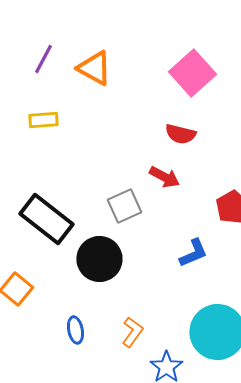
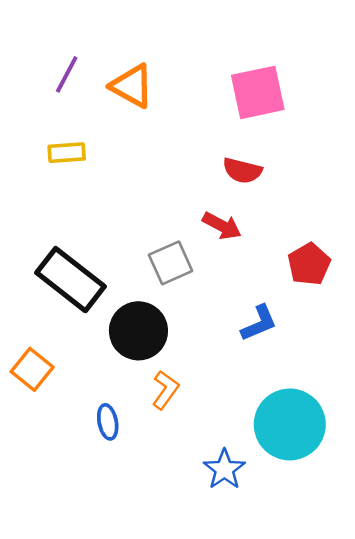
pink square: (192, 73) -> (258, 92), turned 30
orange L-shape: (132, 332) -> (165, 390), moved

